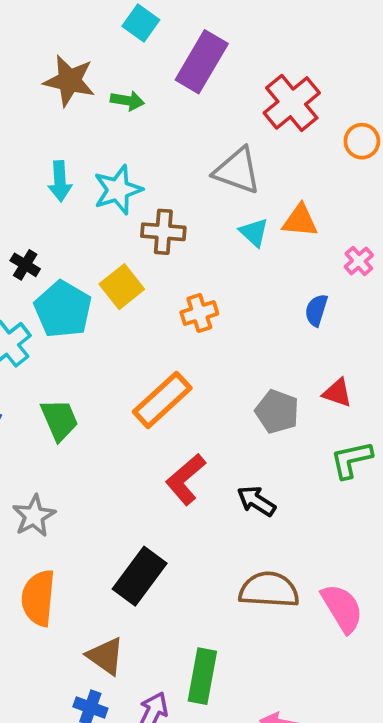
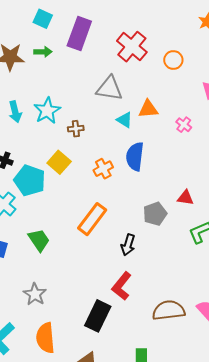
green arrow: (127, 101) -> (43, 52), moved
brown cross: (163, 232) -> (76, 129), size x0.7
blue semicircle: (316, 310) -> (135, 156), moved, size x1.6
gray pentagon: (277, 412) -> (155, 214), turned -30
red L-shape: (186, 479) -> (122, 286), moved
black arrow: (256, 501) -> (128, 245), moved, turned -95

